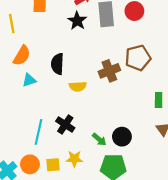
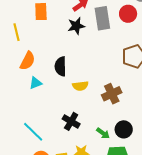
black star: (77, 21) -> (76, 26), turned 30
brown cross: (109, 71) -> (112, 94), moved
cyan line: (38, 132) -> (33, 132), moved, turned -55

